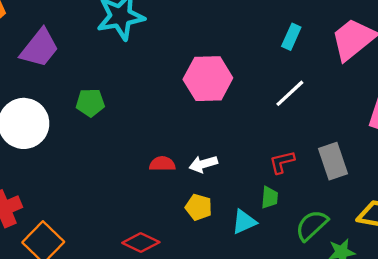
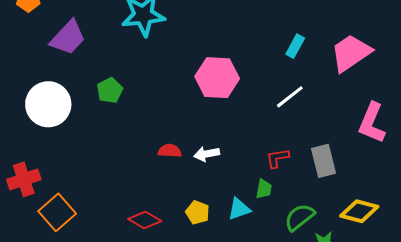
green pentagon: (90, 103) -> (110, 90), turned -30
yellow pentagon: (199, 207) -> (198, 212), moved

